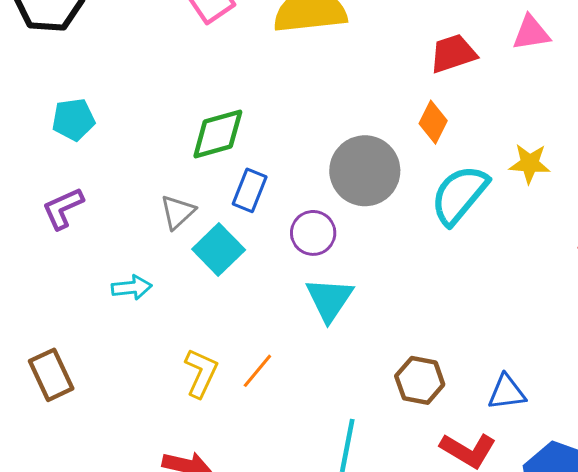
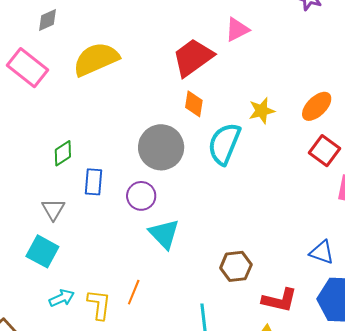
red trapezoid: (453, 54) -> (193, 57), size x1.4
green diamond: (218, 134) -> (63, 153), size x0.7
cyan square: (219, 249) -> (42, 251), moved
cyan arrow: (132, 287) -> (62, 298), moved
blue triangle: (507, 392) -> (322, 252), moved, turned 44

